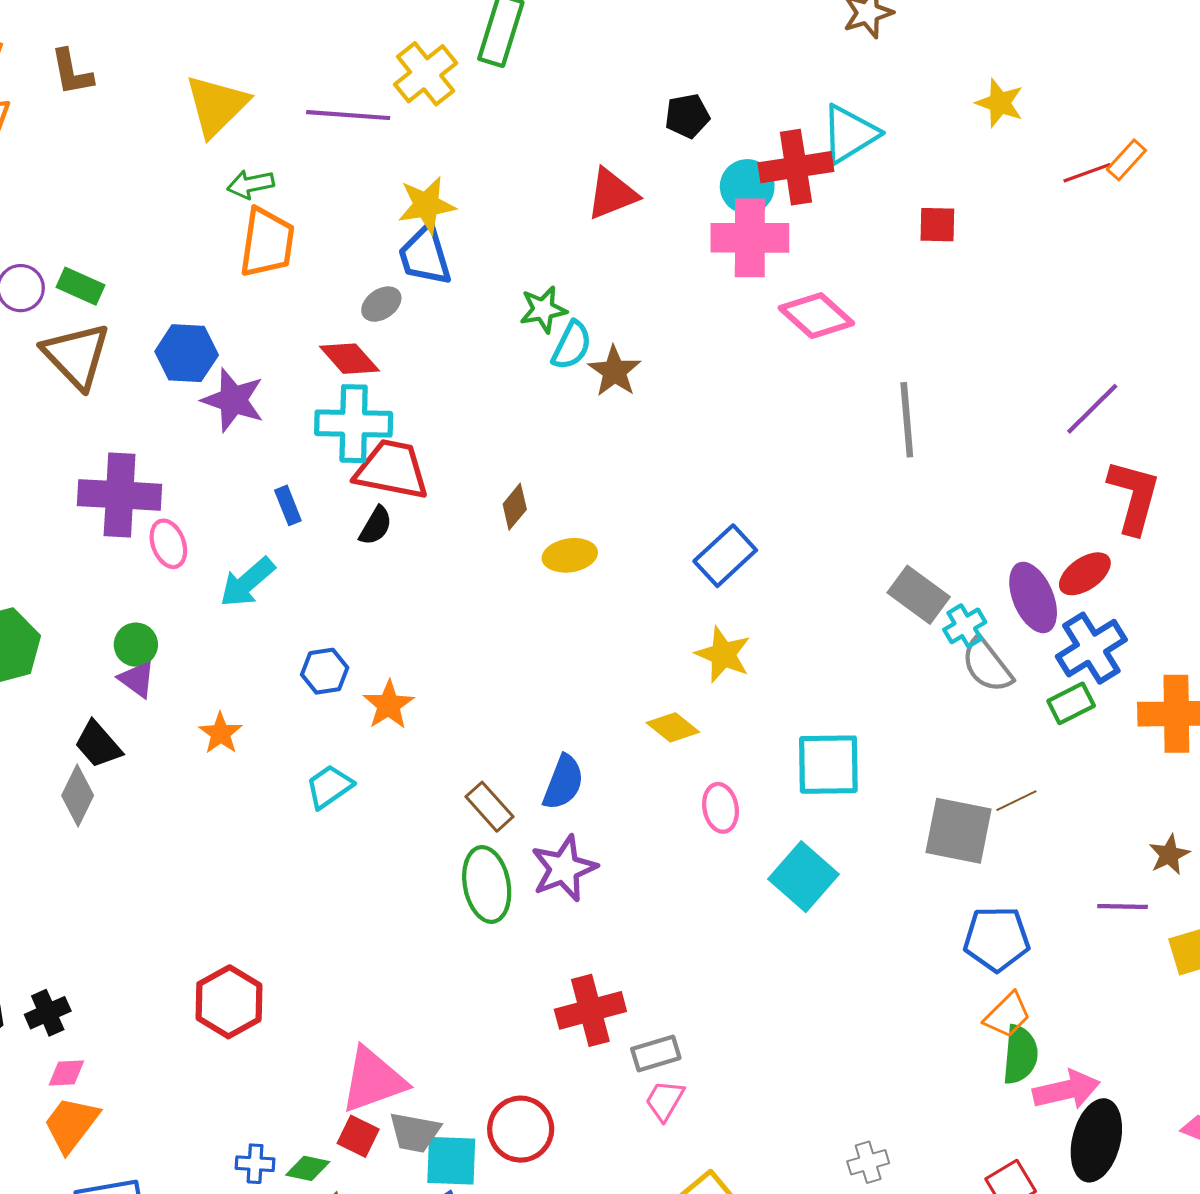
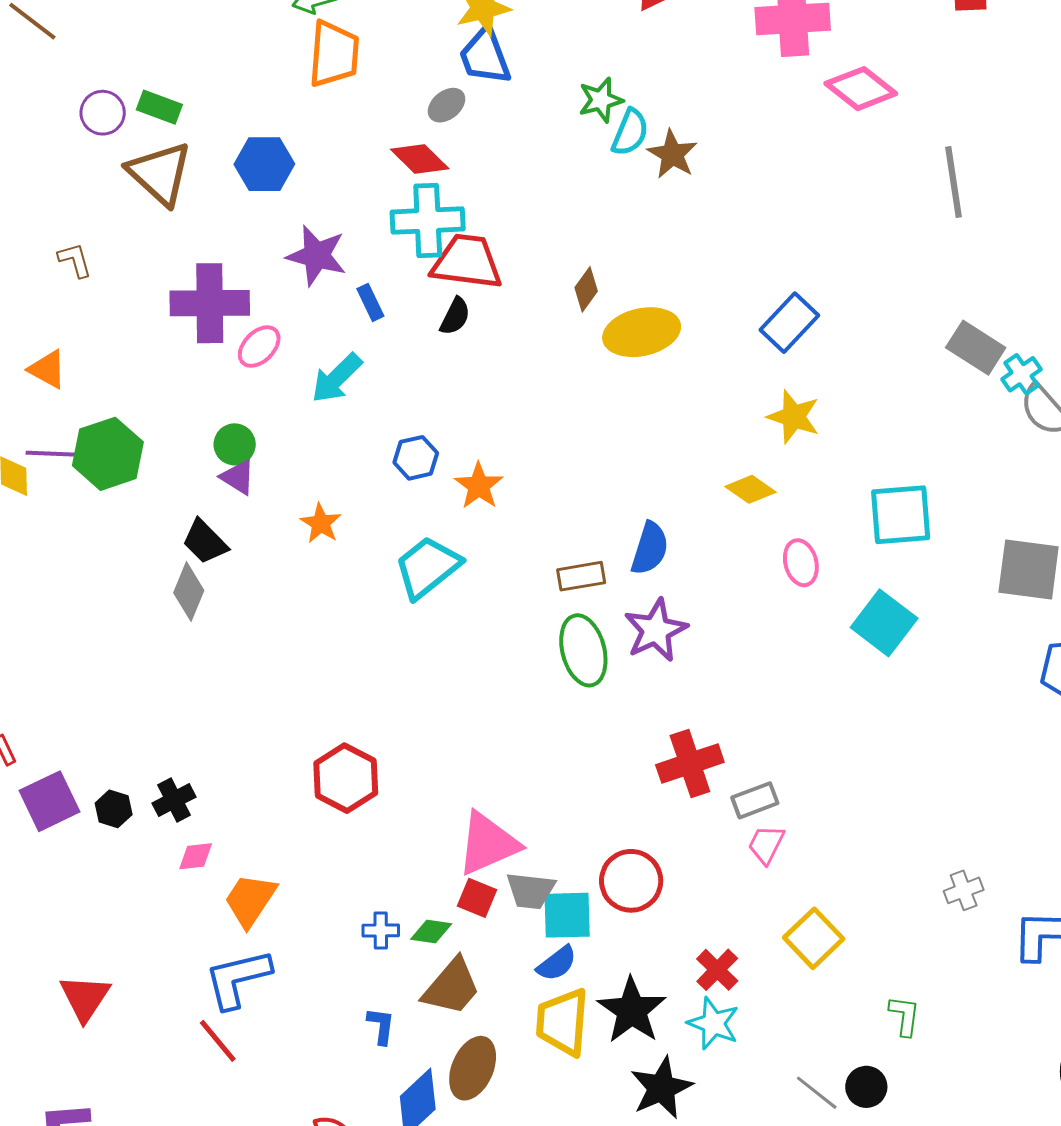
purple star: (233, 400) -> (317, 256), moved
pink ellipse: (168, 544) -> (259, 347), turned 69
yellow ellipse: (570, 555) -> (642, 332), size x1.5
cyan trapezoid: (329, 787) -> (428, 567), size x1.5
brown rectangle: (490, 807) -> (581, 576), turned -54
orange trapezoid: (71, 1124) -> (250, 900), moved

